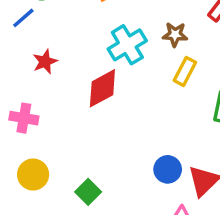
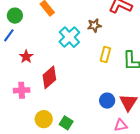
yellow rectangle: (185, 71) -> (105, 54), moved
red diamond: (102, 88) -> (49, 77), moved
yellow circle: (33, 175) -> (44, 119), moved

